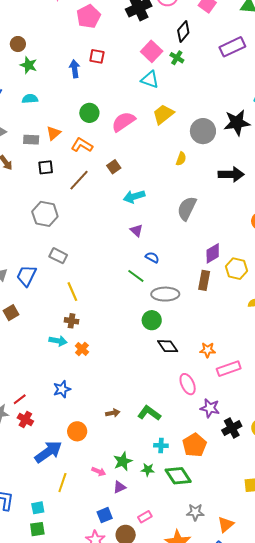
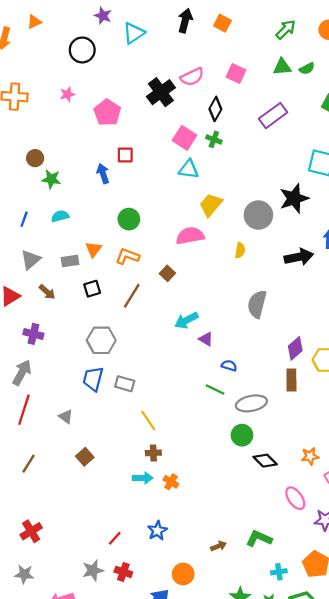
pink semicircle: (123, 122) -> (190, 236), moved, turned 35
cyan arrow: (134, 197) -> (186, 320), moved
blue trapezoid: (26, 276) -> (93, 379), moved
red line: (20, 399) -> (115, 538), moved

